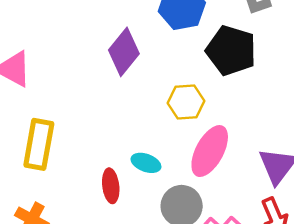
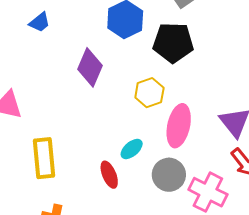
cyan ellipse: (146, 163) -> (132, 149), turned -45

